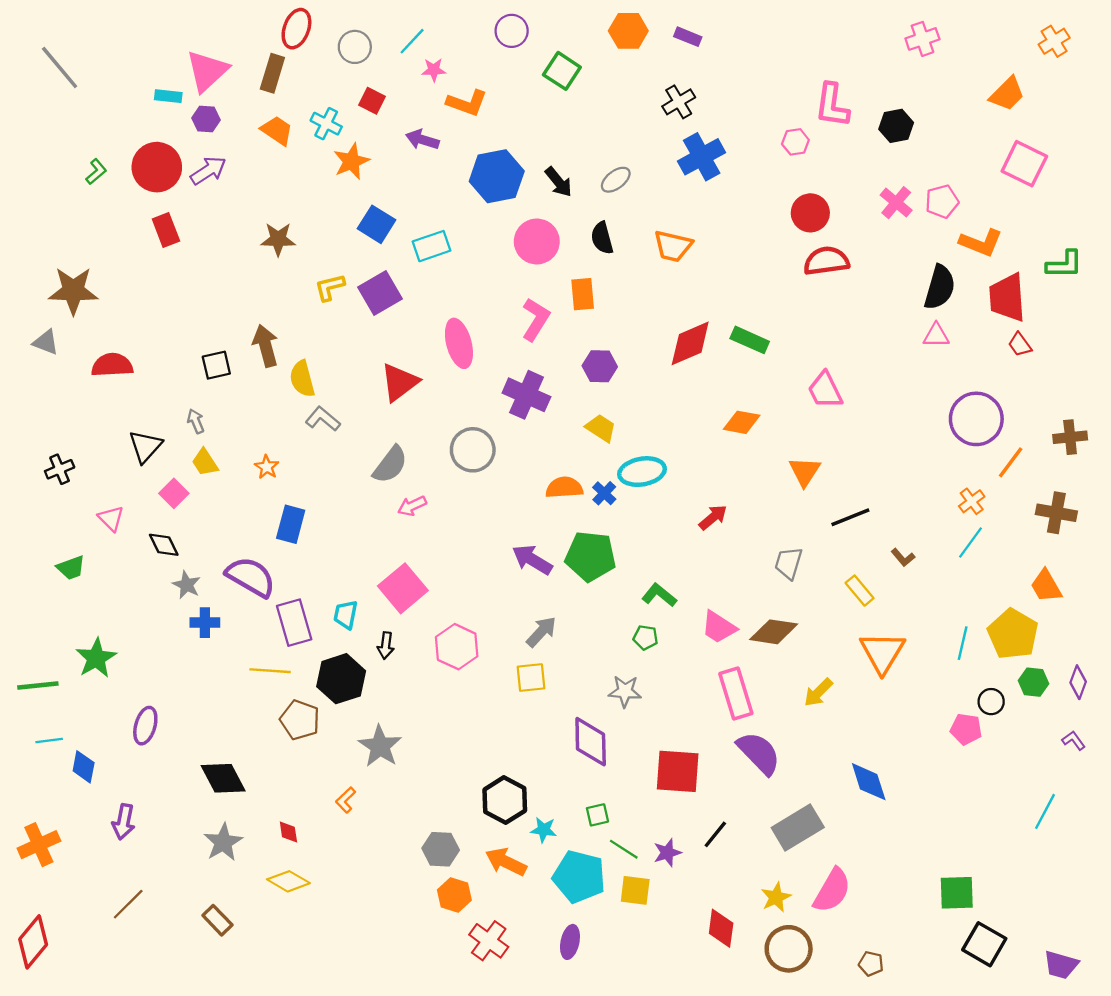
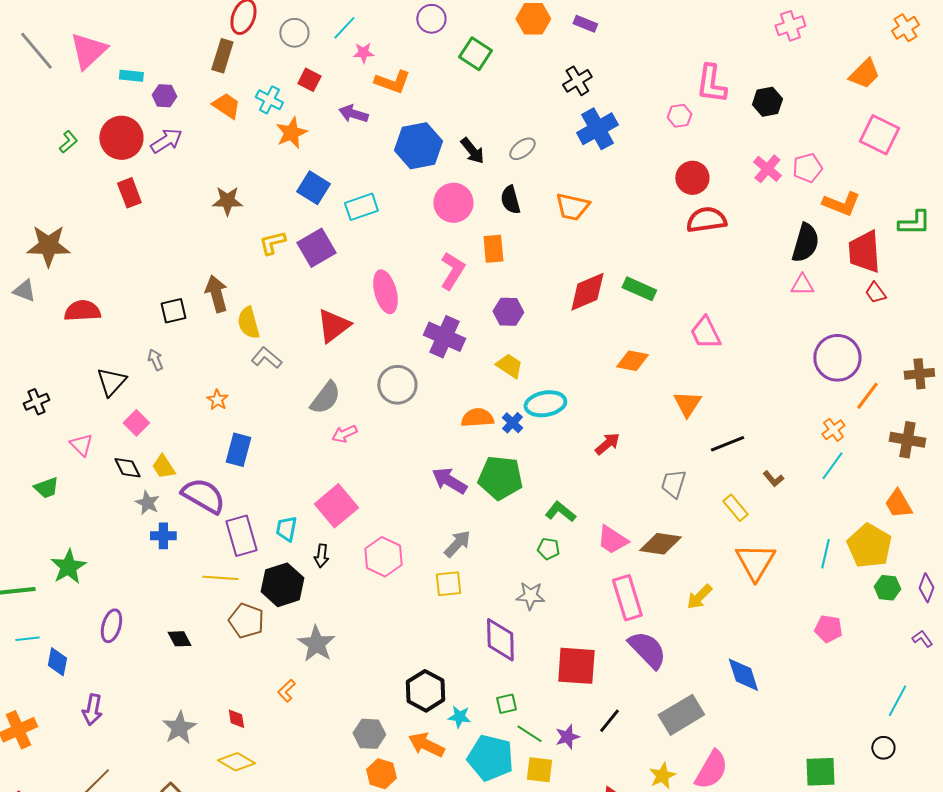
pink triangle: (207, 71) -> (88, 51), moved
yellow trapezoid: (205, 462) -> (163, 467), moved
black circle: (991, 702) -> (883, 748), moved
black diamond: (223, 778) -> (179, 639), moved, size x0.6

